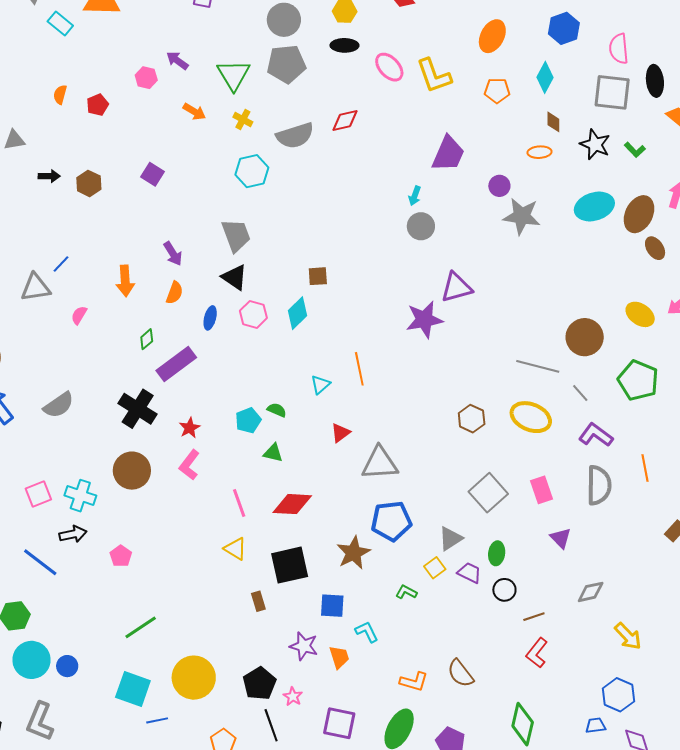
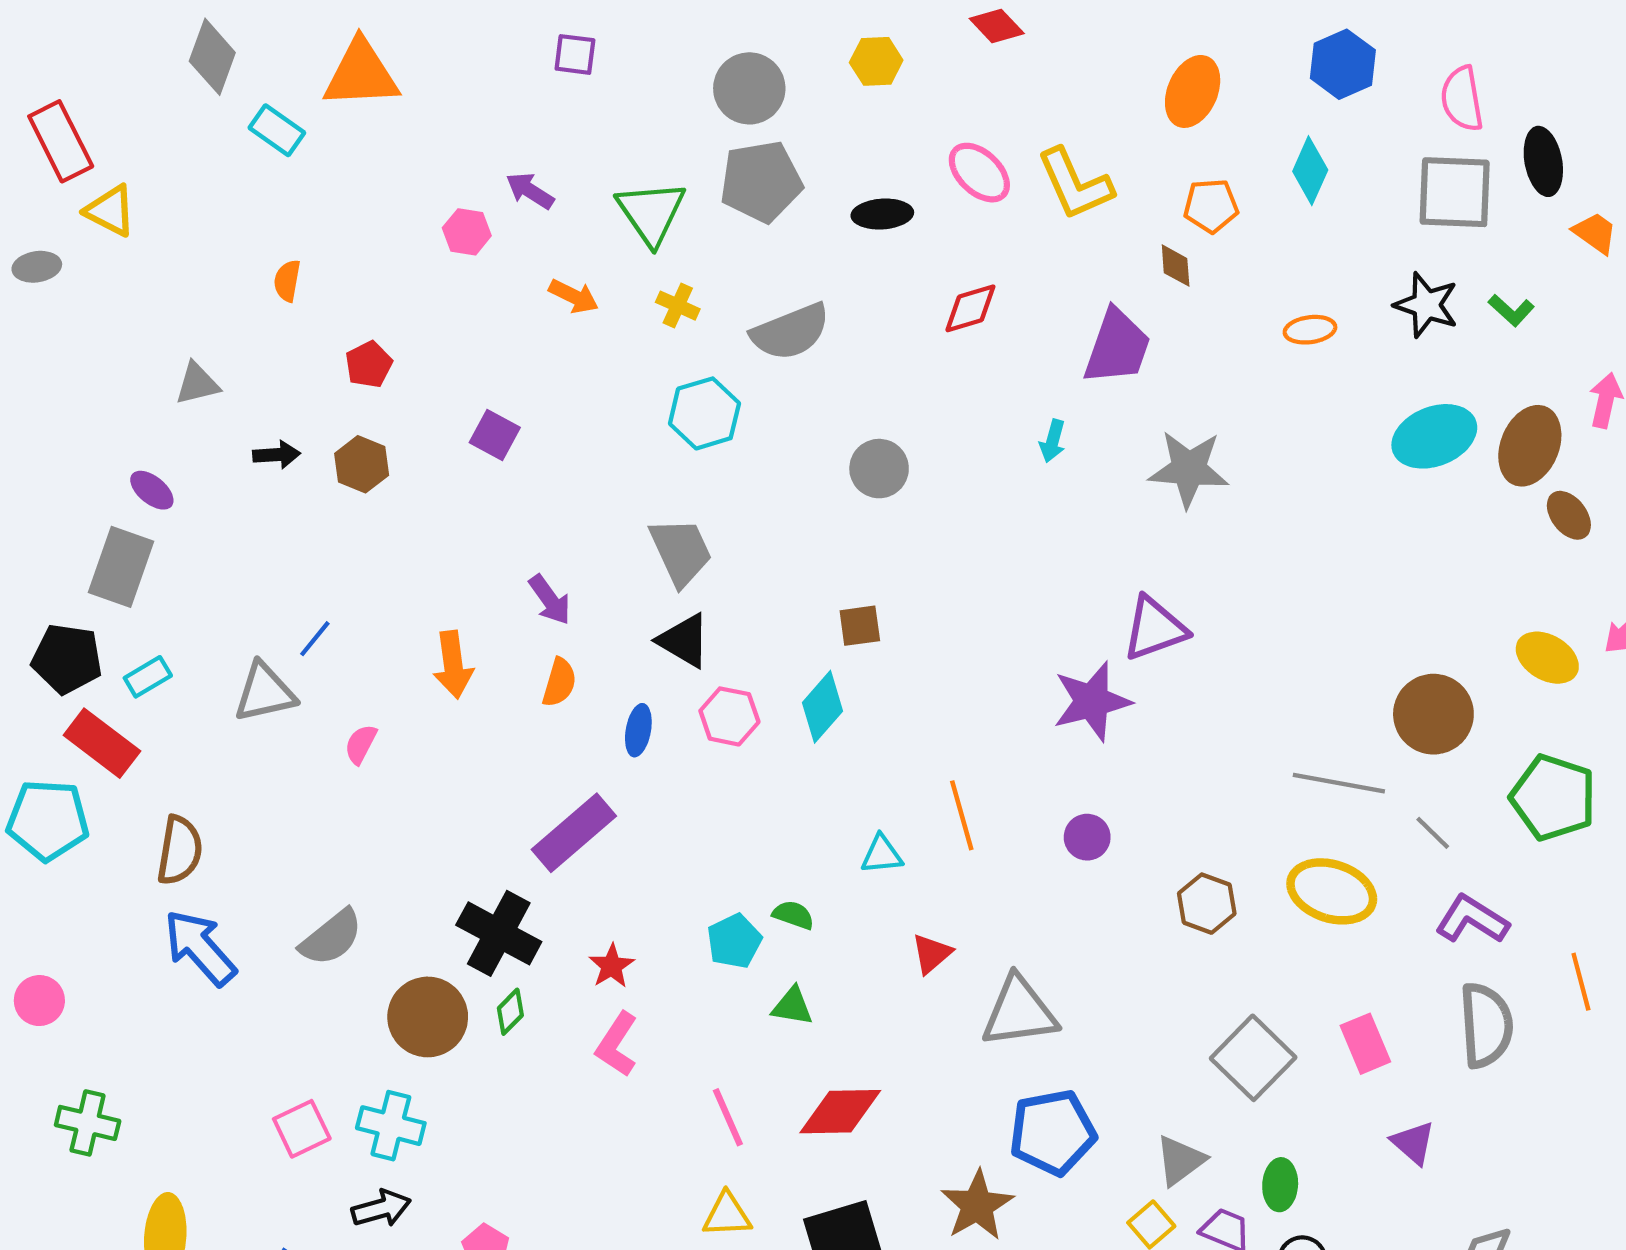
black ellipse: (344, 45) -> (882, 214), moved
red pentagon: (98, 105) -> (369, 365), moved
red diamond: (345, 121) -> (970, 308), moved
brown diamond: (553, 122) -> (1176, 266), moved
purple circle: (499, 186) -> (1087, 837), moved
gray star: (522, 216) -> (1189, 469), moved
gray circle: (421, 226) -> (879, 469), moved
green diamond: (147, 339) -> (510, 1012), moved
cyan triangle: (320, 385) -> (882, 854), turned 40
brown circle: (132, 471) -> (428, 1017), moved
yellow triangle: (235, 549) -> (727, 1215), turned -30

